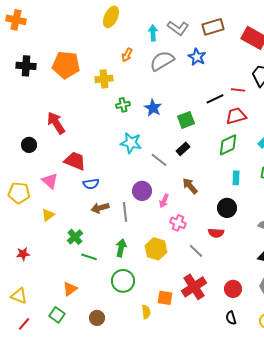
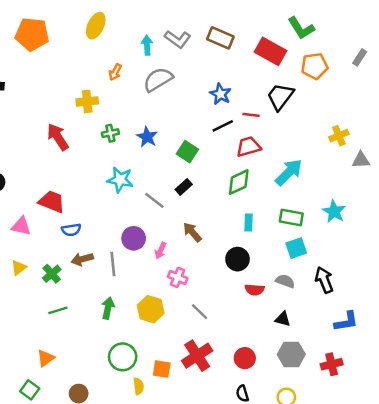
brown rectangle: (213, 27) -> (220, 38), turned 40
blue star: (197, 57) -> (220, 94), moved
orange pentagon: (66, 65) -> (32, 34), moved
green square: (186, 120) -> (187, 152), turned -36
red arrow: (56, 123) -> (58, 137), moved
pink triangle: (50, 181) -> (21, 226), turned -30
red semicircle: (216, 233) -> (255, 290), moved
green cross: (75, 237) -> (52, 274), moved
green line: (89, 257) -> (58, 310), moved, turned -35
green circle: (123, 281) -> (123, 357), moved

